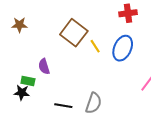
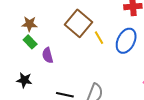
brown star: (19, 25) -> (29, 24), moved
green rectangle: (28, 81) -> (30, 42), moved, turned 32

